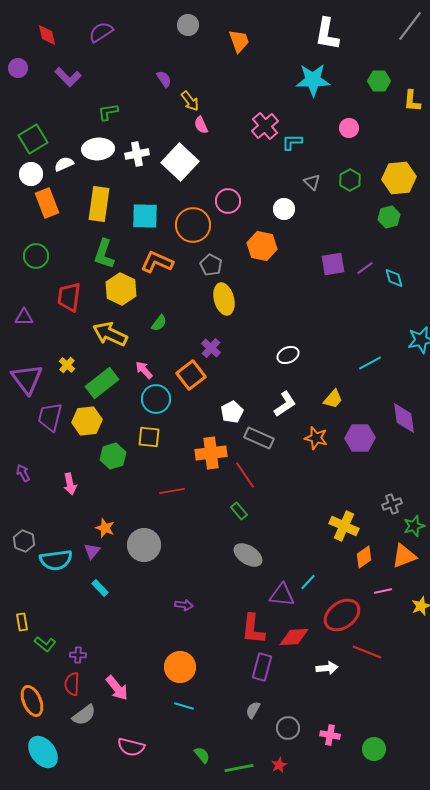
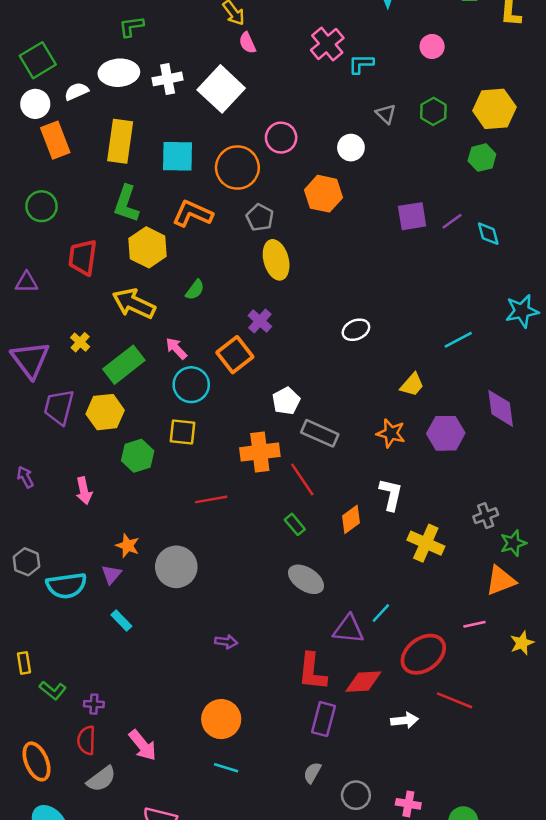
white L-shape: (285, 404) -> (391, 494), moved, turned -44
orange diamond: (364, 557) -> (351, 519), moved

